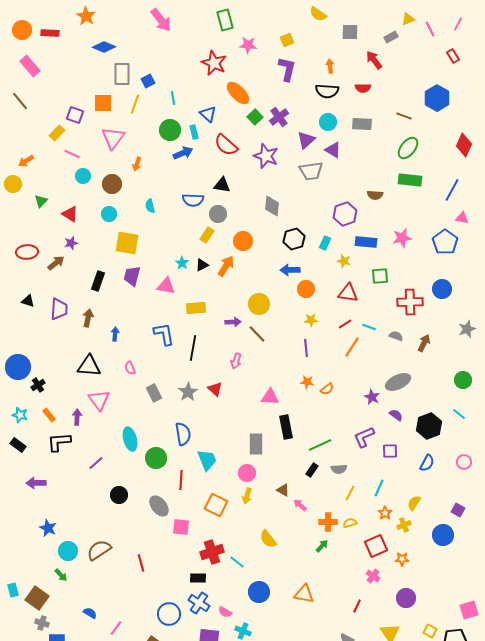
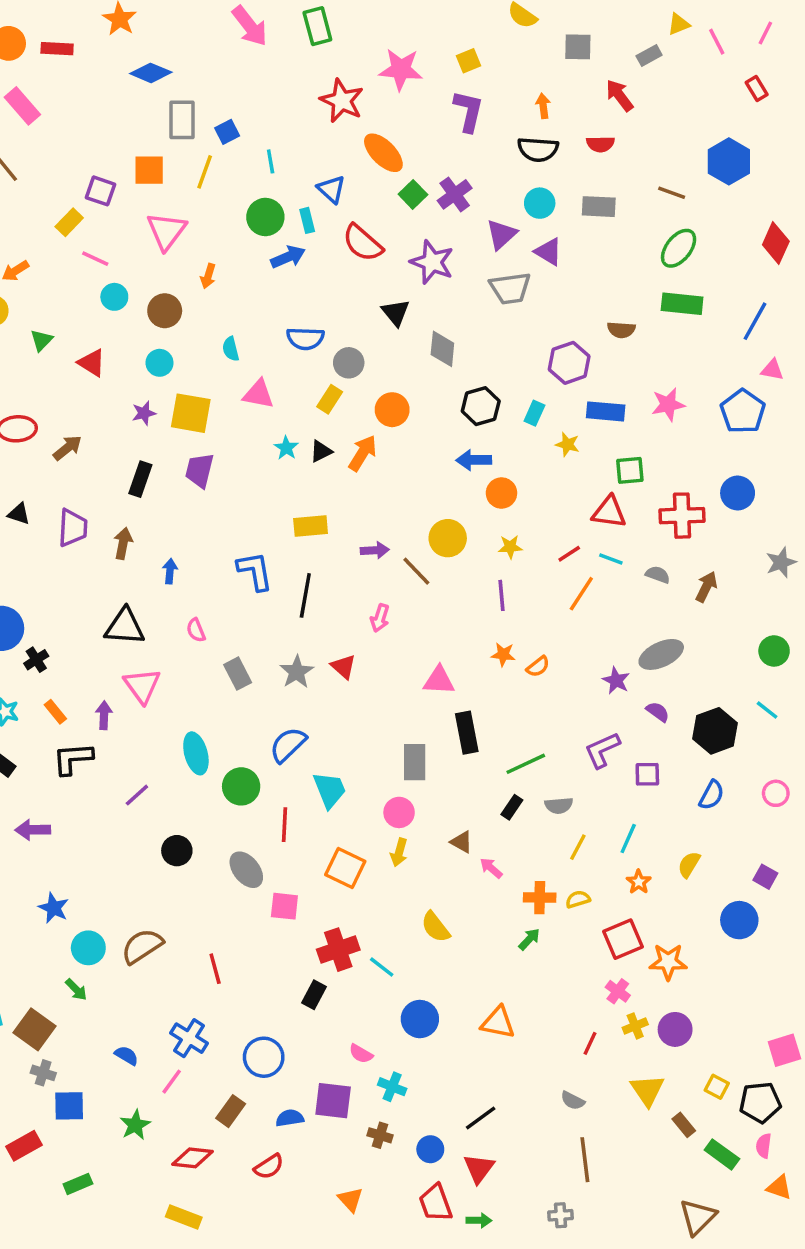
green rectangle: (225, 20) -> (317, 26), moved
pink star: (248, 45) -> (401, 69), size x1.4
black triangle: (222, 185) -> (396, 312), moved, turned 42
purple star: (71, 243) -> (144, 413), moved
pink triangle: (166, 286) -> (258, 394), moved
red triangle: (348, 293) -> (609, 512), moved
yellow circle: (259, 304) -> (448, 538), moved
blue semicircle: (183, 434) -> (288, 745), turned -125
yellow cross: (404, 525) -> (635, 1026), moved
orange star: (402, 559) -> (668, 962), size x1.5
black rectangle: (198, 578) -> (314, 995), turned -63
blue cross: (199, 603) -> (189, 1038), moved

